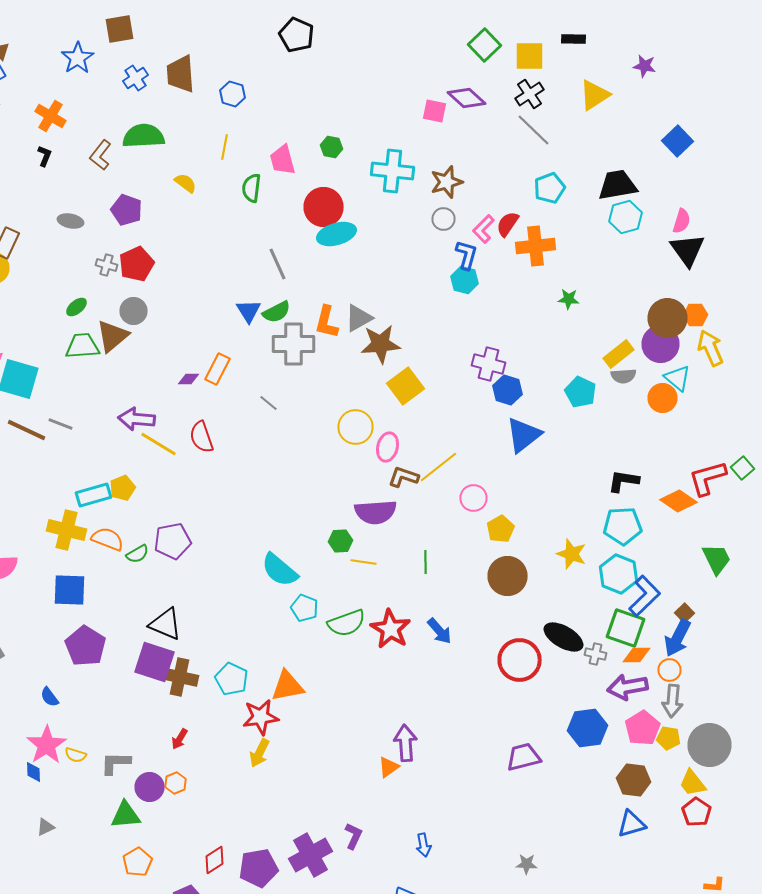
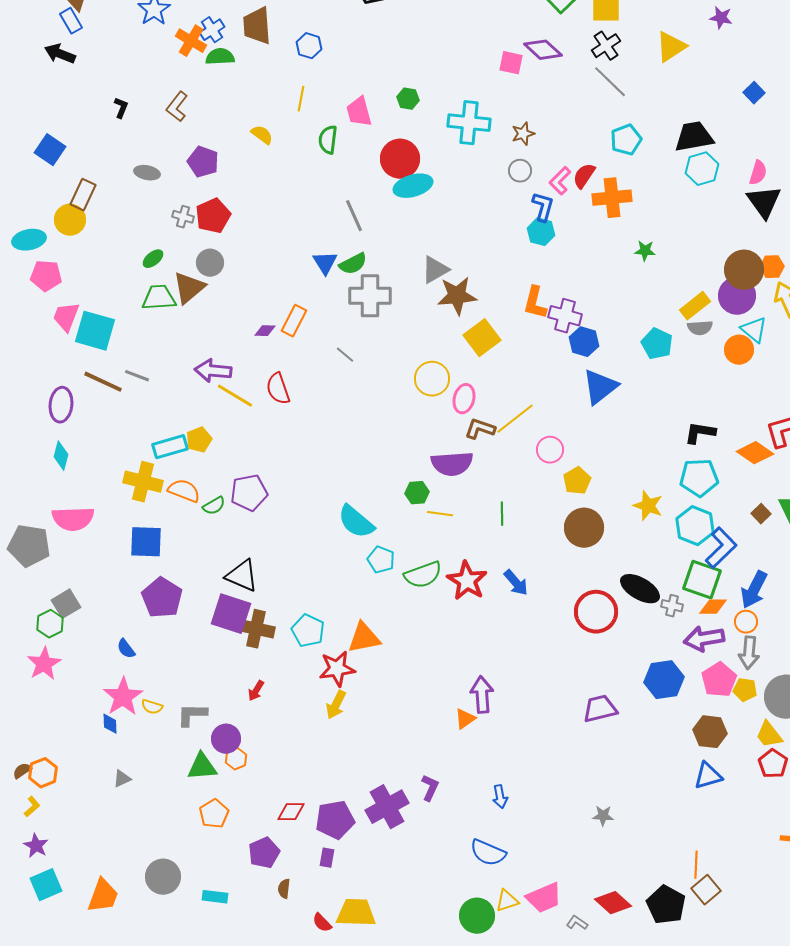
orange cross: (50, 116) -> (191, 41), moved
green semicircle: (144, 136) -> (220, 57), moved, size x0.7
blue square: (678, 141) -> (754, 93), size x0.7
brown star: (446, 182) -> (523, 134), size x0.7
orange L-shape: (326, 322) -> (535, 303), moved
brown square: (684, 613) -> (761, 514), moved
orange hexagon: (176, 783) -> (236, 759), moved
red diamond: (214, 860) -> (291, 812), turned 32

